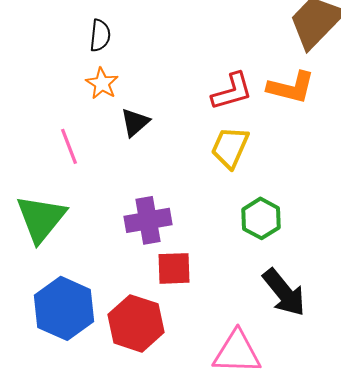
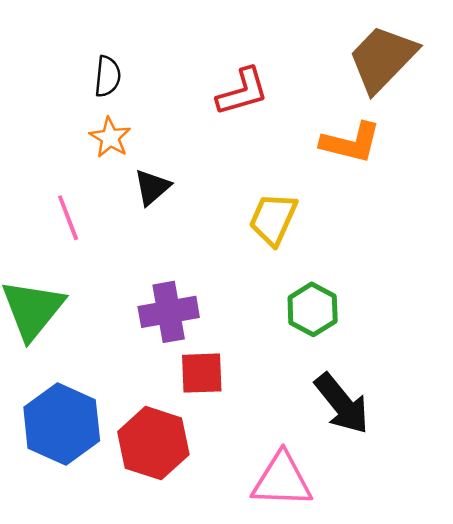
red L-shape: (232, 91) -> (243, 92), moved

